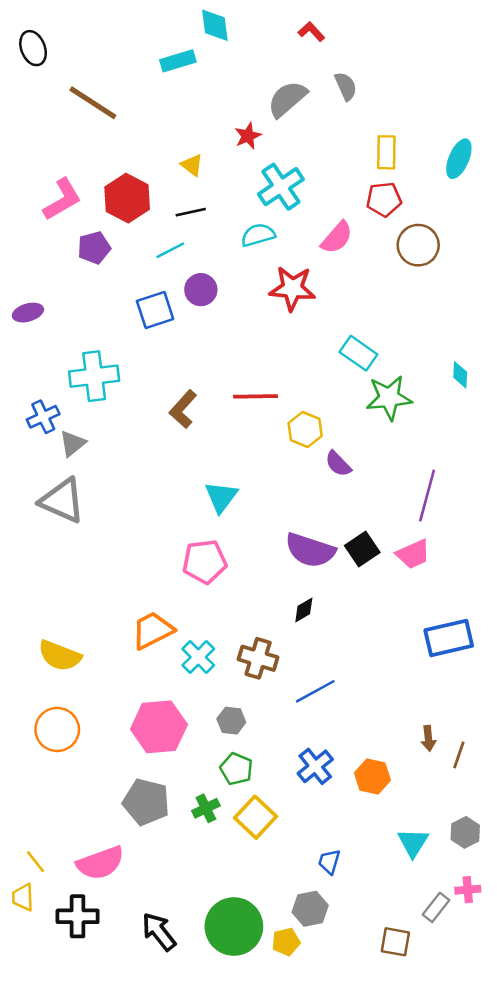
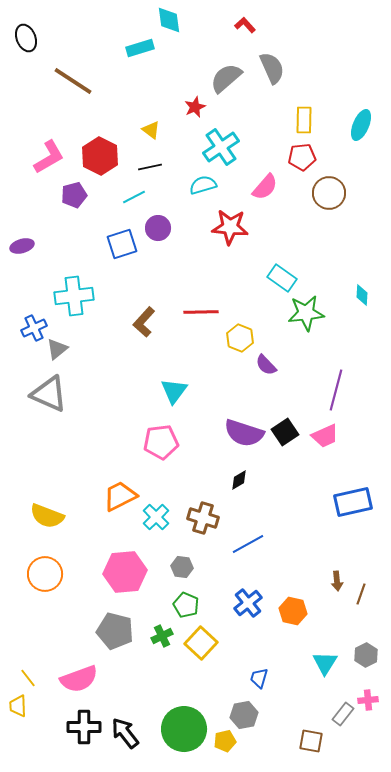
gray semicircle: (346, 86) -> (272, 68), size x1.4
black cross: (78, 916) -> (84, 727), moved

